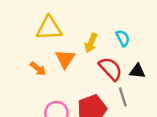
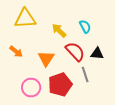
yellow arrow: (91, 43) -> (59, 30), turned 112
orange triangle: (65, 59) -> (46, 58), moved

